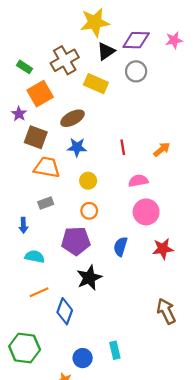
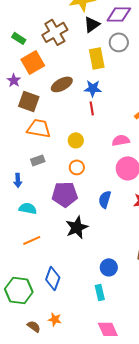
yellow rectangle: (96, 84) -> (97, 58), moved, turned 55
blue star: (77, 147) -> (93, 88), moved
red line: (123, 147) -> (92, 108), moved
blue diamond: (65, 311) -> (53, 278), moved
blue circle: (83, 358) -> (109, 267), moved

